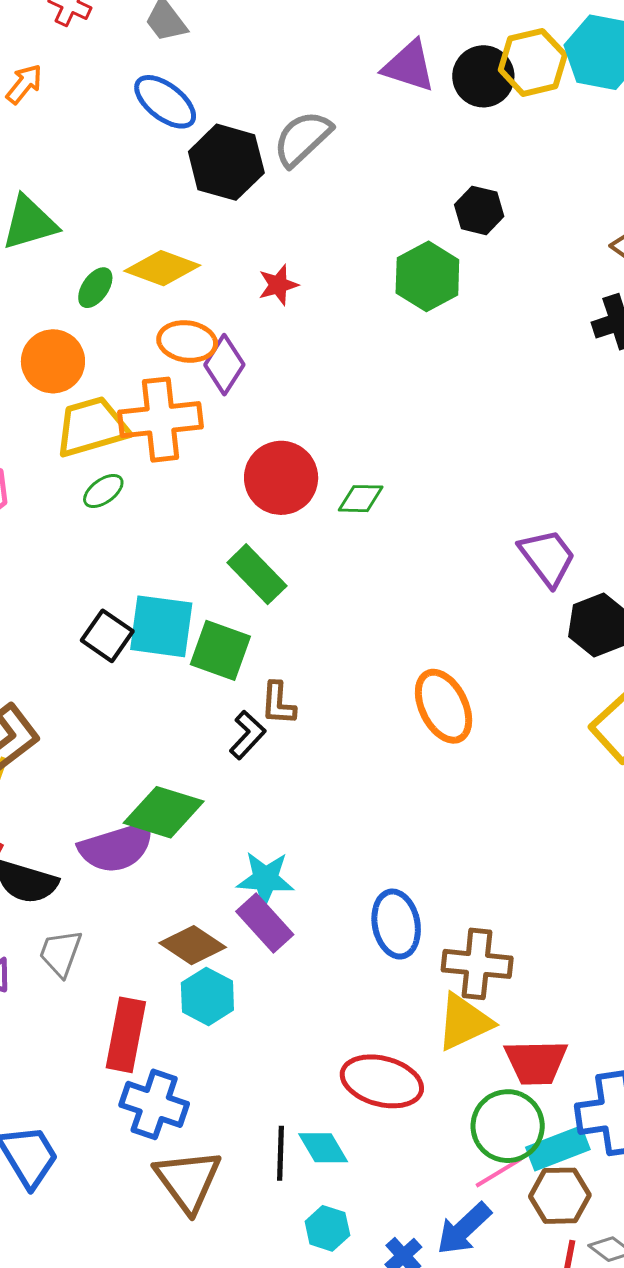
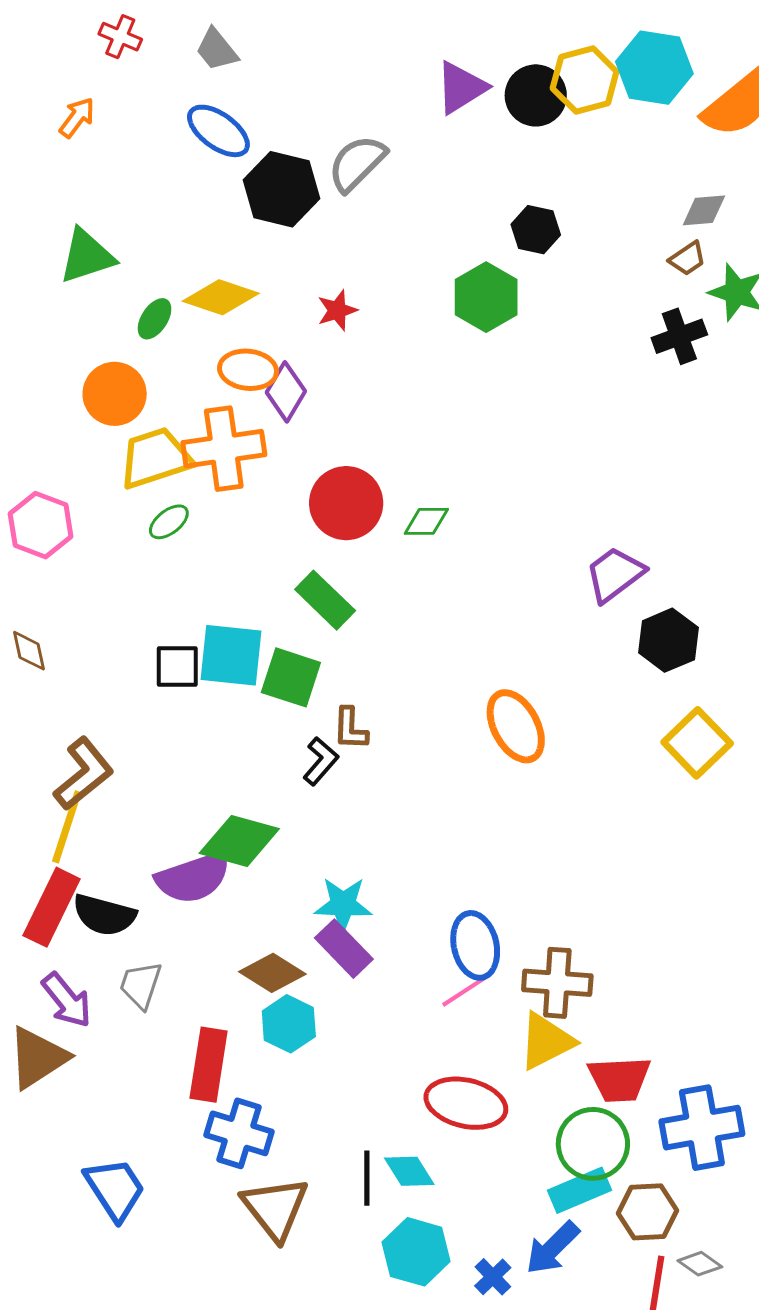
purple triangle: (409, 66) -> (461, 88), turned -48
purple trapezoid: (547, 557) -> (615, 574), turned -88
black square: (107, 636) -> (177, 666), turned -33
cyan rectangle: (558, 1148) -> (580, 1190), moved
pink line: (499, 1172) -> (465, 991), moved
cyan hexagon: (327, 1228) -> (416, 1252), size x1.5

